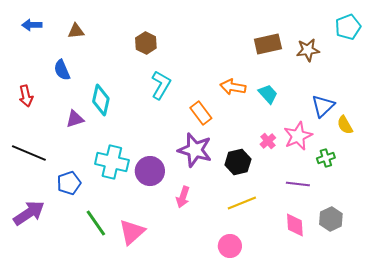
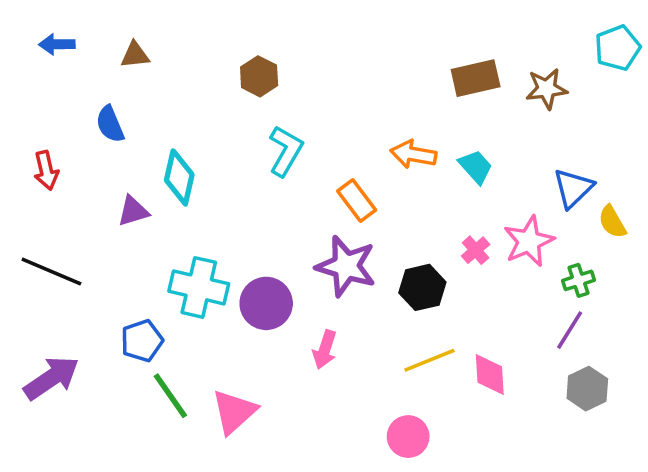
blue pentagon: (69, 183) -> (142, 341), moved
purple line: (298, 184) -> (570, 330), moved, turned -65
pink diamond: (295, 225) -> (490, 374), moved

